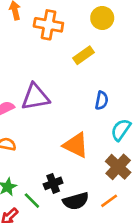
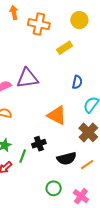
green line: (32, 201) -> (23, 156), turned 64
black semicircle: (76, 201) -> (67, 158), moved
orange line: (109, 201) -> (87, 165), moved

